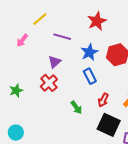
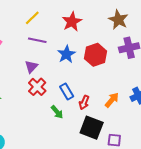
yellow line: (40, 19) -> (32, 18), moved
blue rectangle: (90, 76) -> (67, 92), moved
red cross: (49, 83) -> (37, 87), moved

